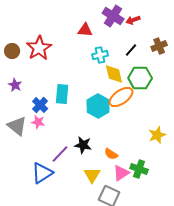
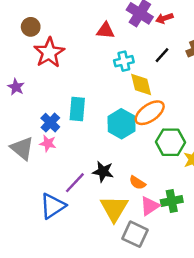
brown circle: (12, 51) -> (31, 27), moved
green hexagon: (140, 78) -> (171, 142), moved
purple star: (15, 85) -> (16, 87), moved
green cross: (139, 169) -> (172, 201), turned -30
yellow triangle: (92, 175) -> (114, 208), size x1.4

